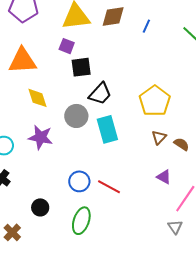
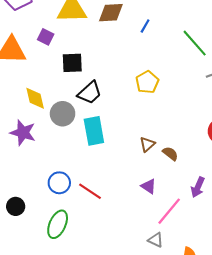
purple square: (67, 46) -> (46, 37), moved
yellow diamond: (38, 98) -> (35, 98), moved
yellow pentagon: (155, 101) -> (147, 82), moved, size x0.7
gray triangle: (175, 227) -> (156, 240), turned -35

